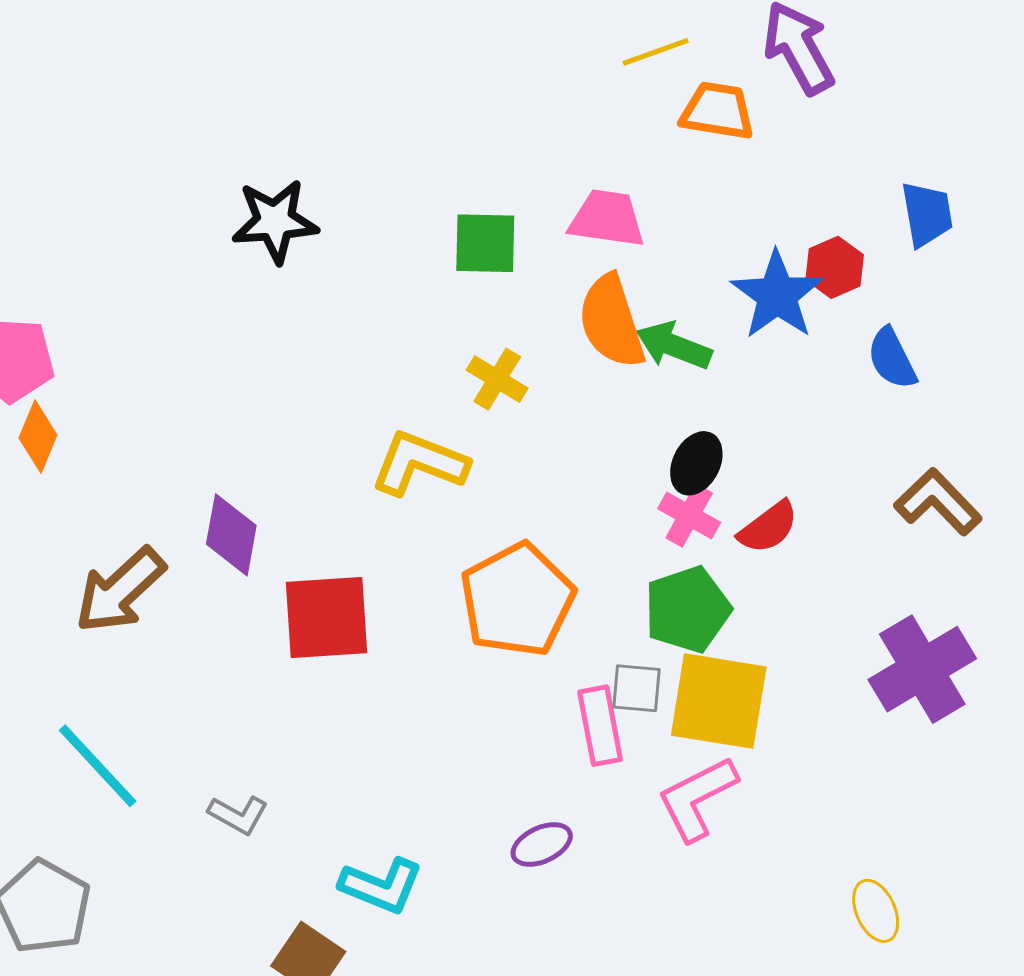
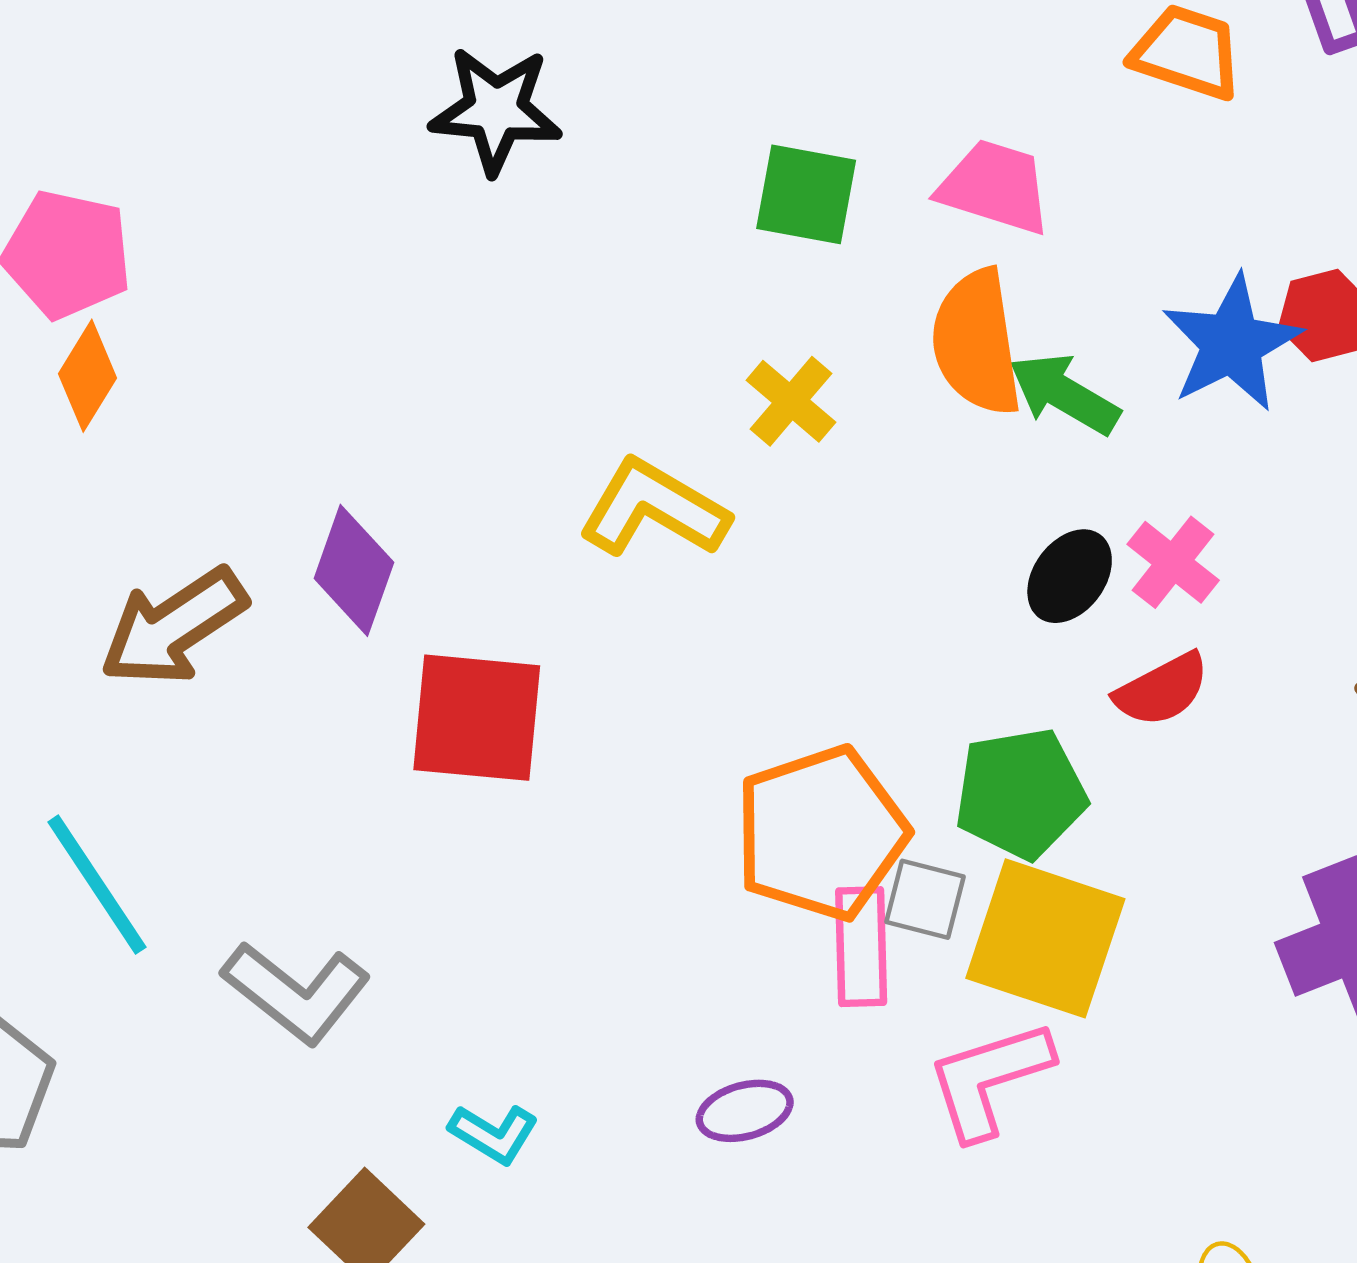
pink cross: (689, 515) -> (1173, 562), moved
orange pentagon: (517, 600) -> (821, 833), moved
gray L-shape: (238, 815) -> (296, 992), size x1.6
cyan L-shape: (381, 886) -> (494, 1134), size x0.7

